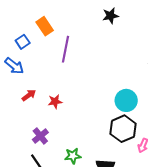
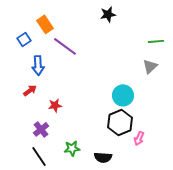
purple line: (65, 49) -> (65, 46), turned -65
blue arrow: (14, 66) -> (38, 65), moved, turned 48
red star: (55, 101) -> (55, 105), moved

